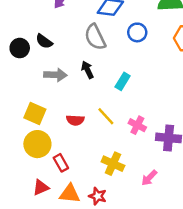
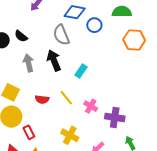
blue circle: (137, 32) -> (94, 25), moved
black arrow: (87, 70) -> (54, 60), size x1.5
gray arrow: (55, 75) -> (28, 63), turned -108

